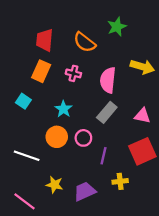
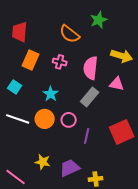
red trapezoid: (45, 40) -> (20, 32), moved
pink triangle: (142, 116) -> (117, 84), moved
white line: (27, 156) -> (18, 119), moved
yellow cross: (120, 181) -> (96, 179), moved

